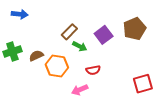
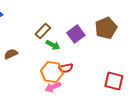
orange hexagon: (57, 66) -> (52, 72), moved
red square: (143, 84) -> (114, 81), turned 30

